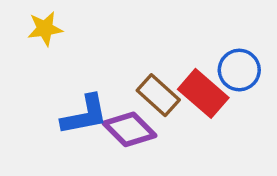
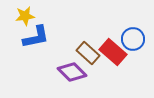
blue L-shape: (85, 115) -> (36, 37), moved

